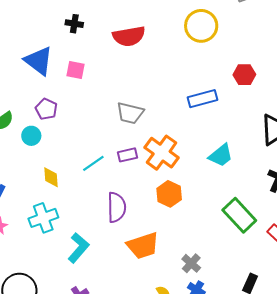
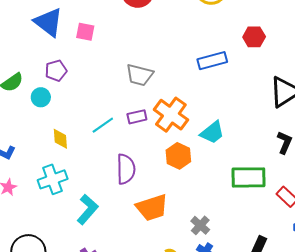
purple pentagon: (46, 109) -> (56, 71), turned 30
cyan trapezoid: (221, 155) -> (212, 132), moved
green rectangle: (239, 215) -> (249, 177), turned -48

